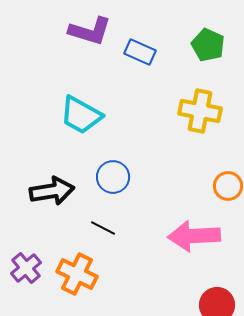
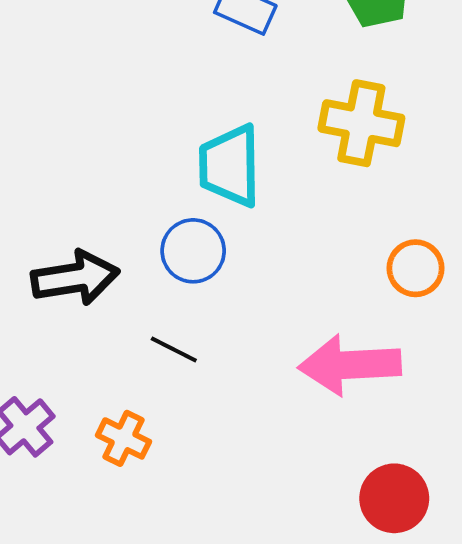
cyan trapezoid: (81, 115) -> (230, 166), moved, turned 60
orange cross: (77, 274) -> (123, 438), size x0.7

